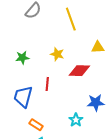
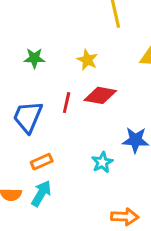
red diamond: (79, 71) -> (100, 95), moved
orange rectangle: (36, 125) -> (42, 162), turned -64

